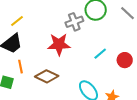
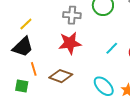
gray cross: (74, 22) -> (72, 15), moved, turned 30

